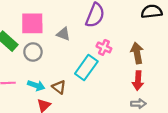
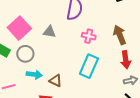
pink square: (32, 23) -> (19, 28), turned -30
cyan rectangle: (86, 68) -> (89, 66), moved
cyan arrow: (36, 85) -> (34, 74), moved

